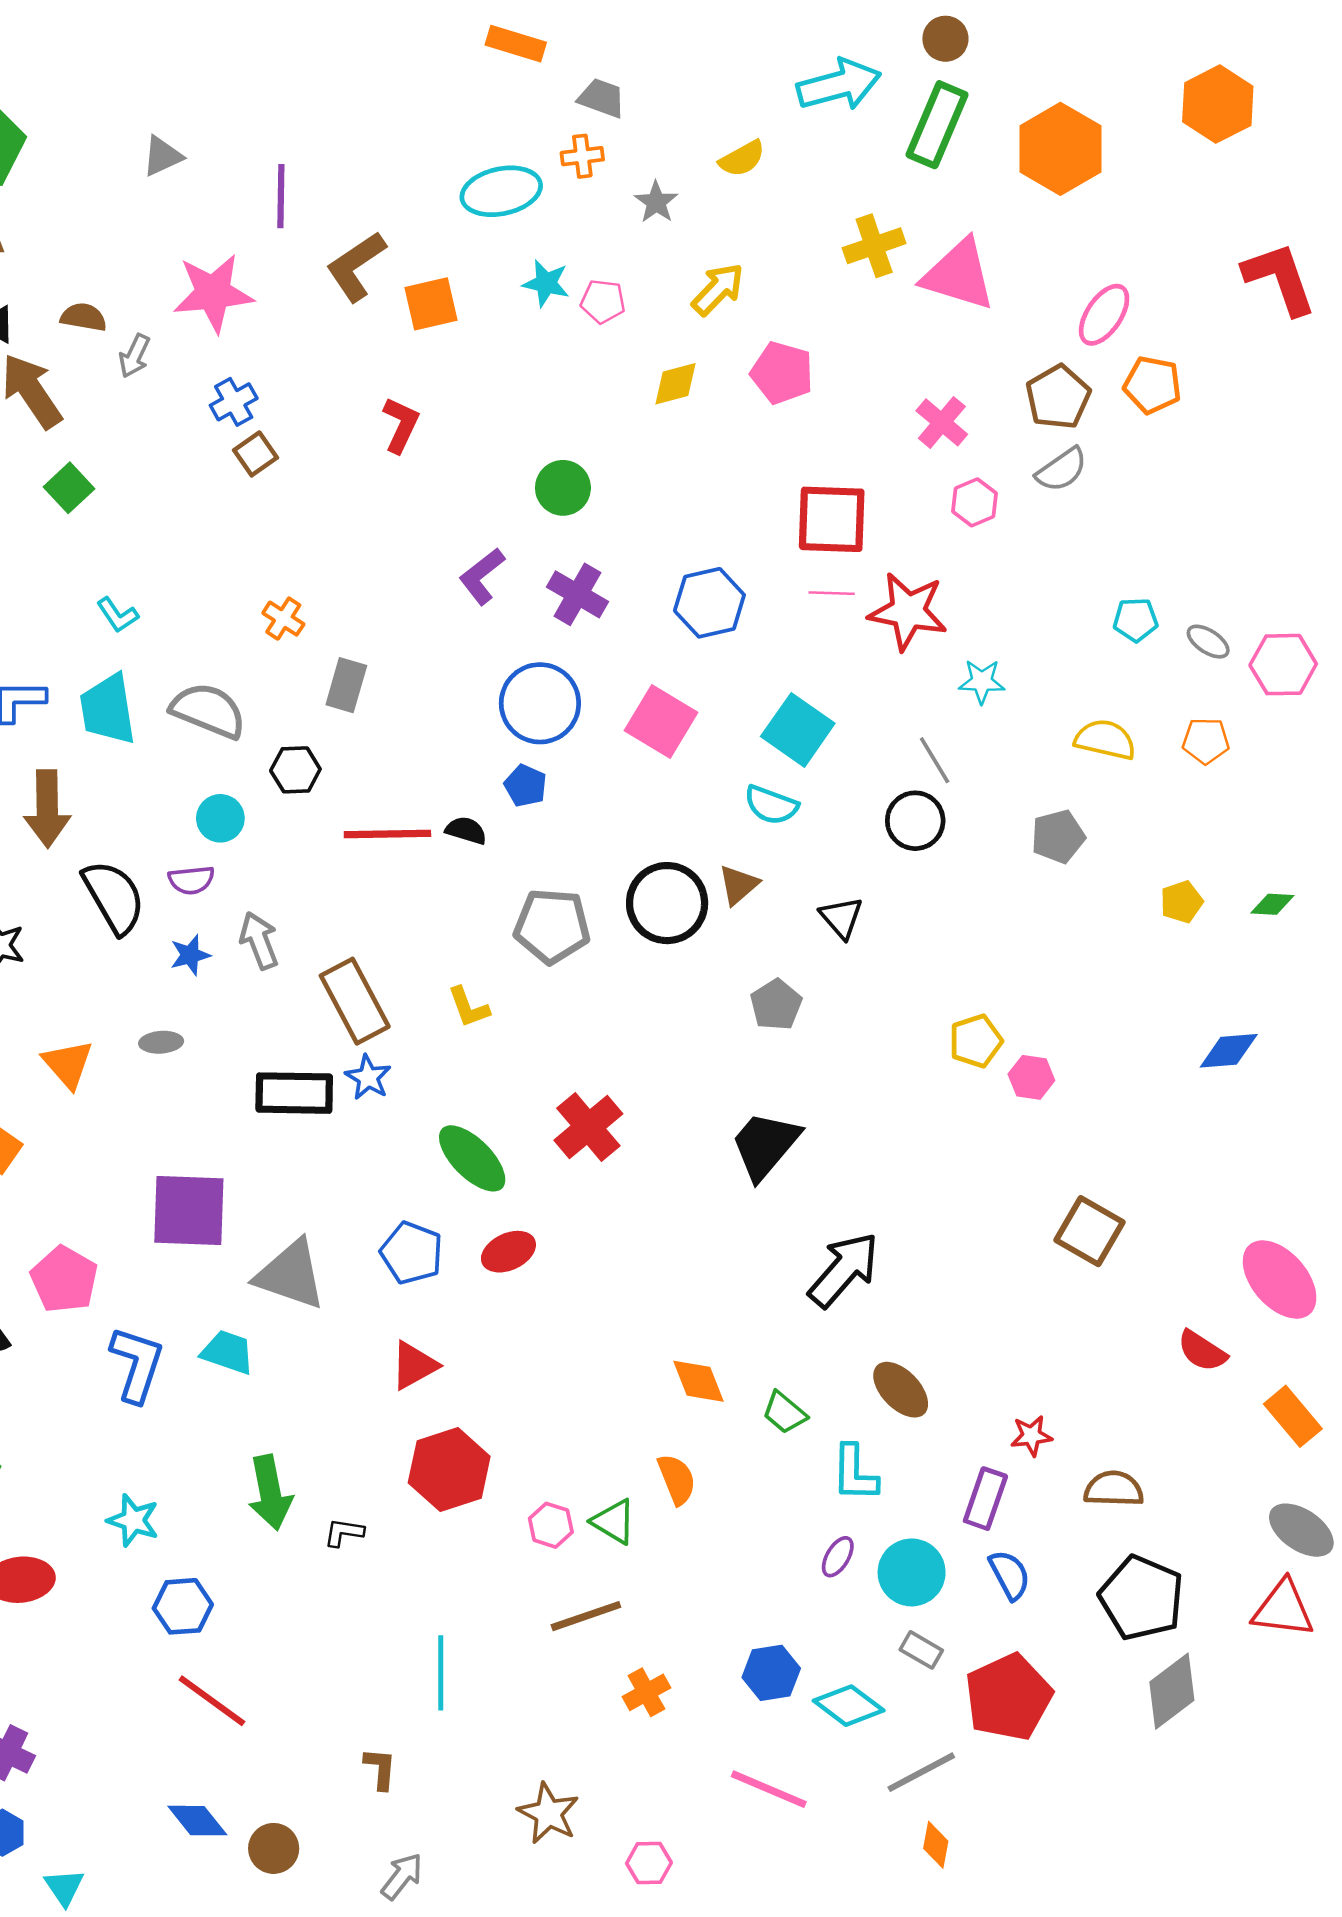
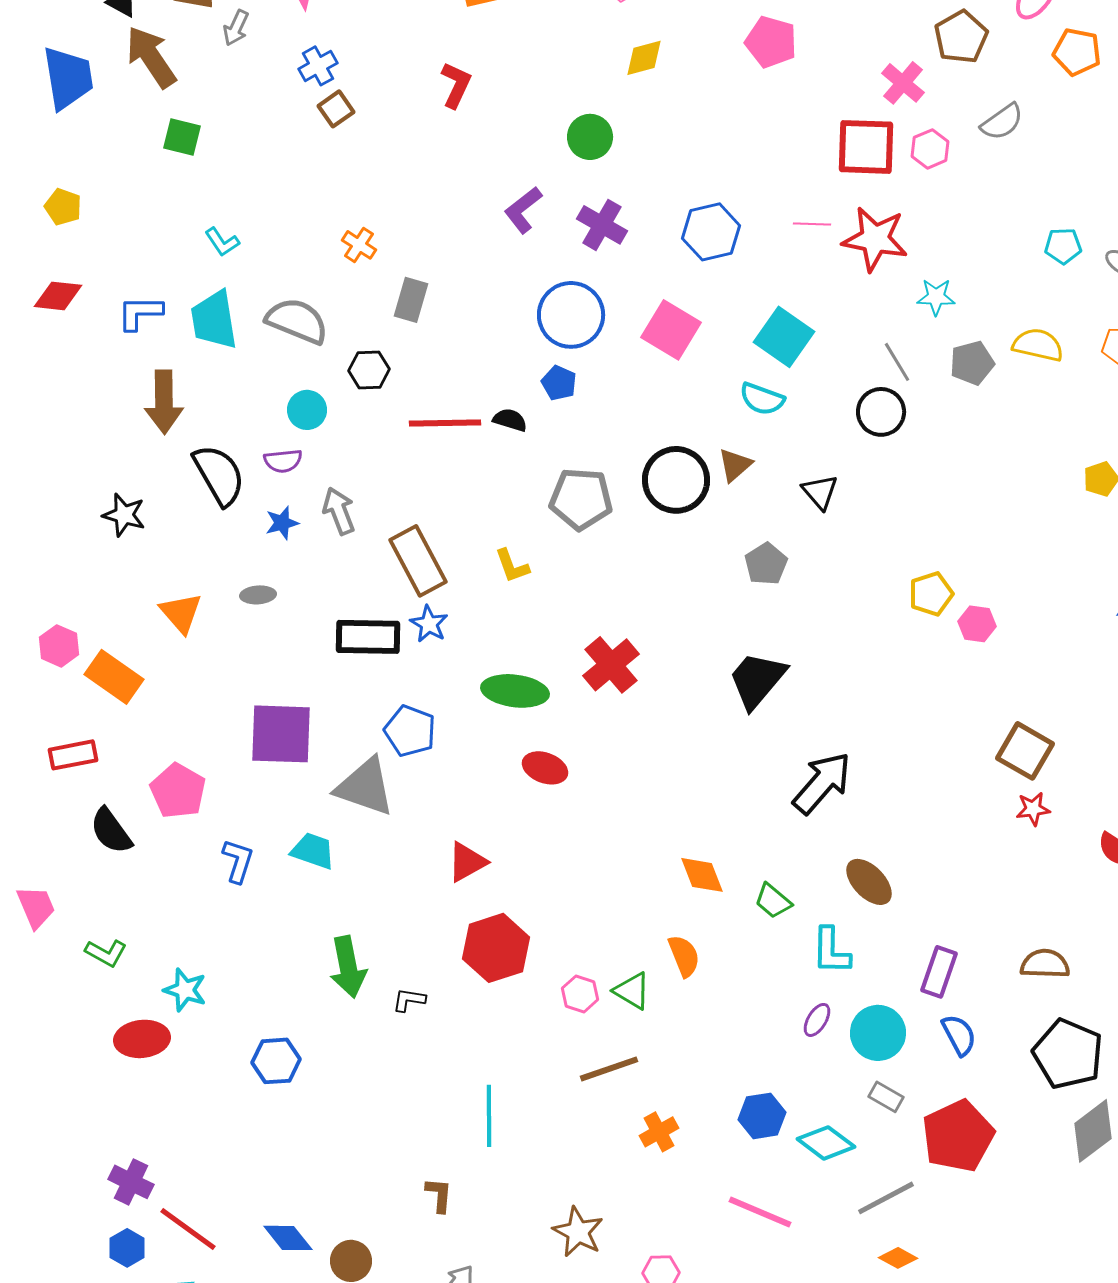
yellow diamond: (676, 384) -> (644, 58), moved
brown pentagon: (1058, 397) -> (961, 37), moved
green square: (69, 488) -> (182, 137), turned -33
red square: (832, 519) -> (866, 147), moved
gray pentagon: (1058, 836) -> (972, 363), moved
green ellipse: (472, 1158) -> (515, 691), turned -38
red ellipse: (508, 1252) -> (545, 768), turned 45
blue pentagon: (412, 1253) -> (410, 731), moved
blue L-shape: (137, 1364) -> (238, 861), size x0.7
red star: (1031, 1436) -> (1033, 809), moved
cyan star: (133, 1520) -> (185, 990), moved
red line: (212, 1701) -> (188, 1229), moved
orange diamond: (936, 1845) -> (898, 1258), turned -72

